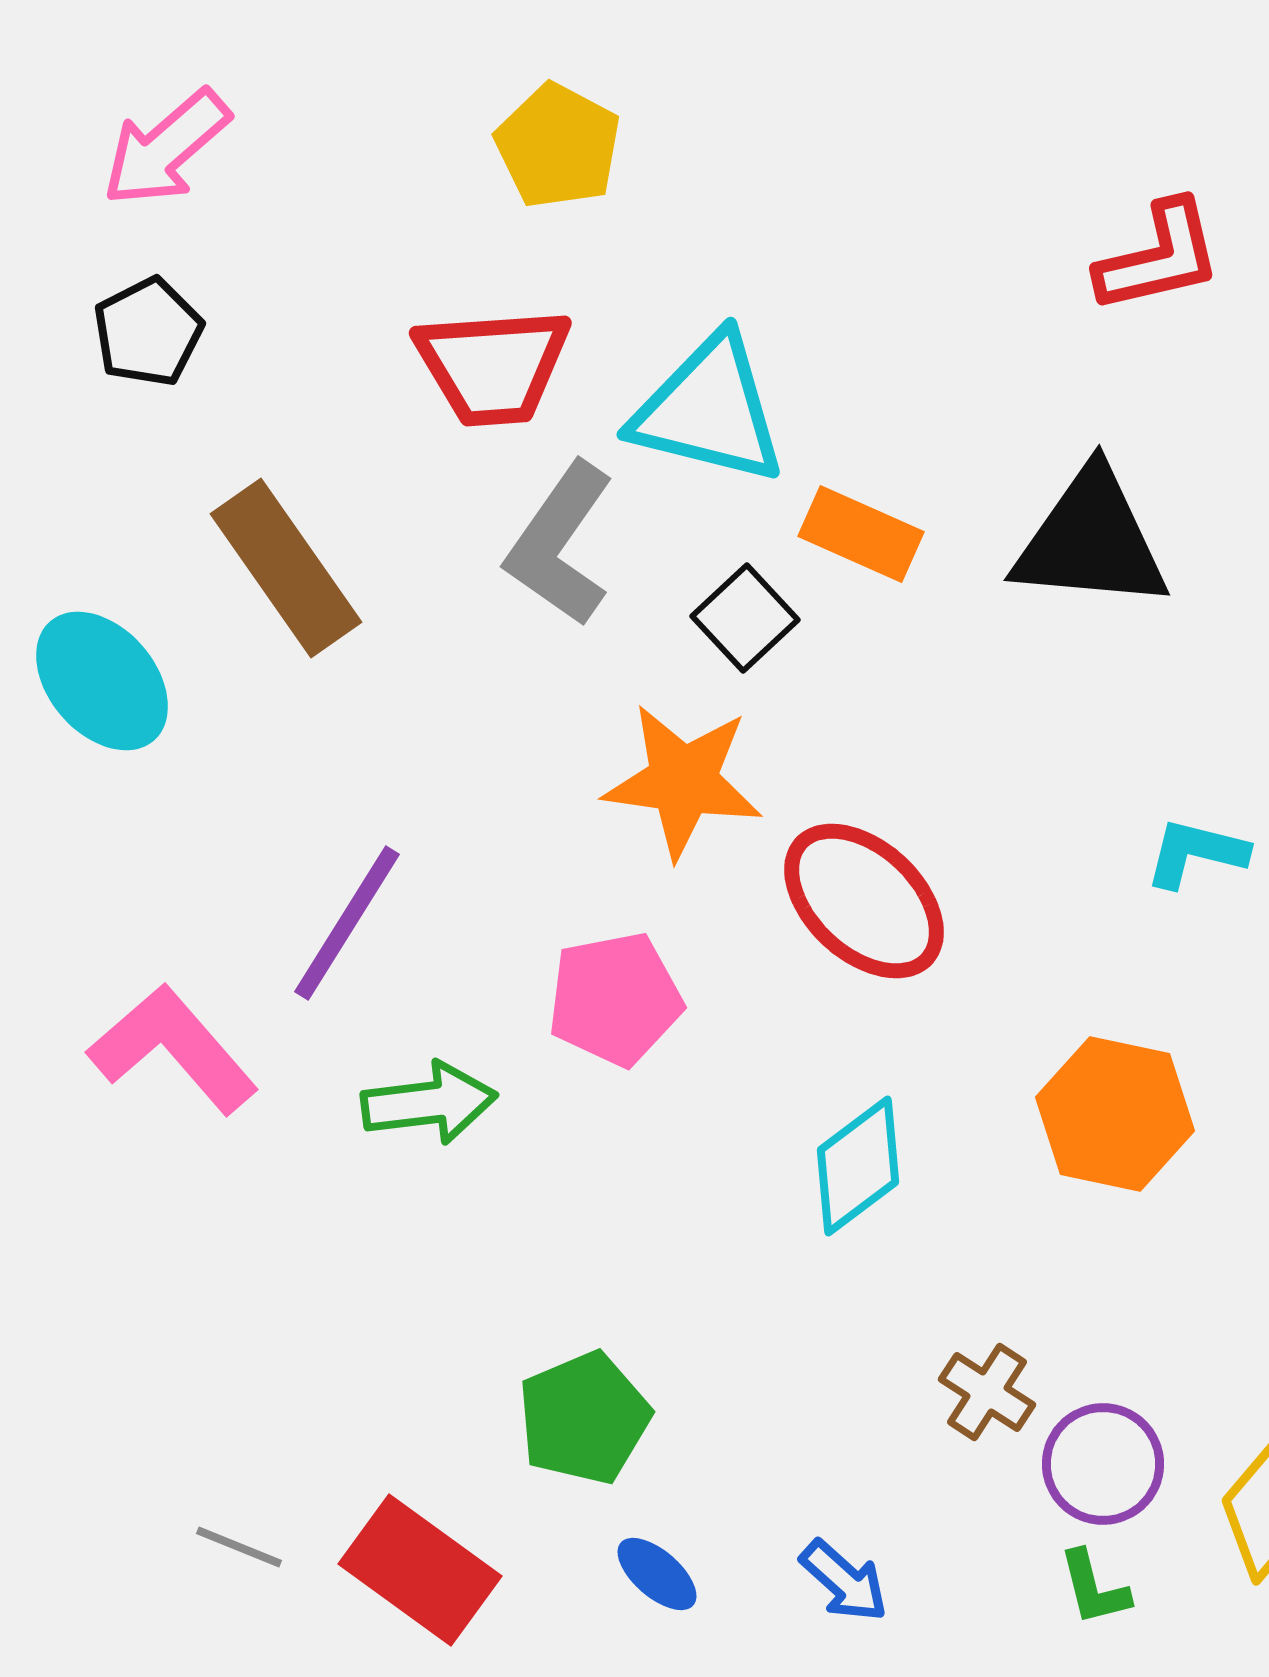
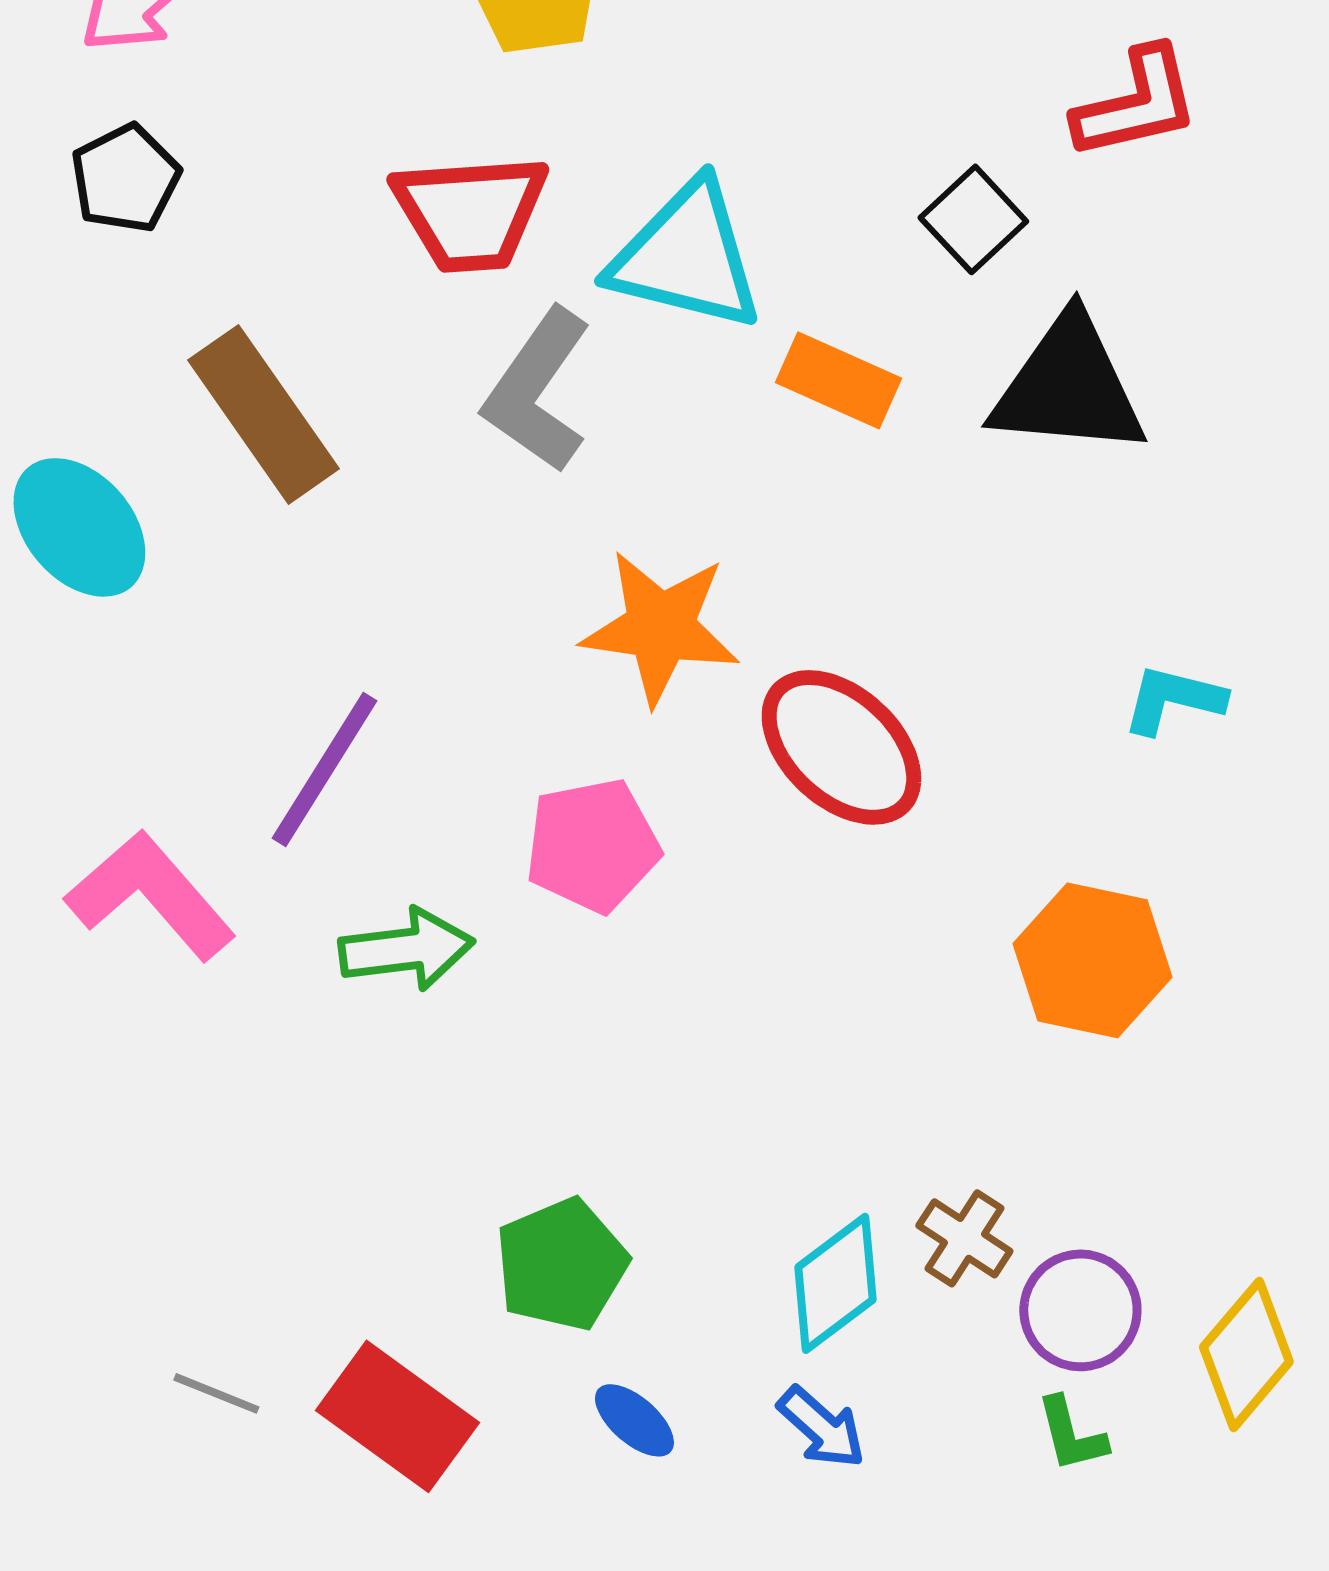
black square: (745, 618) -> (973, 219), moved
cyan diamond: (858, 1166) -> (835, 1283), moved

